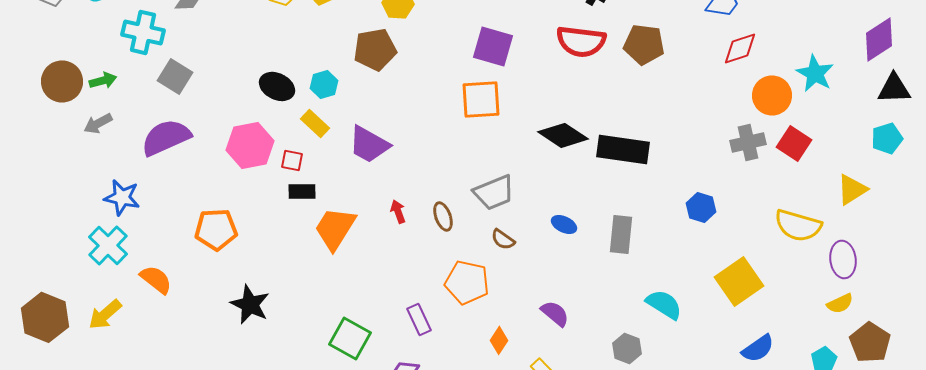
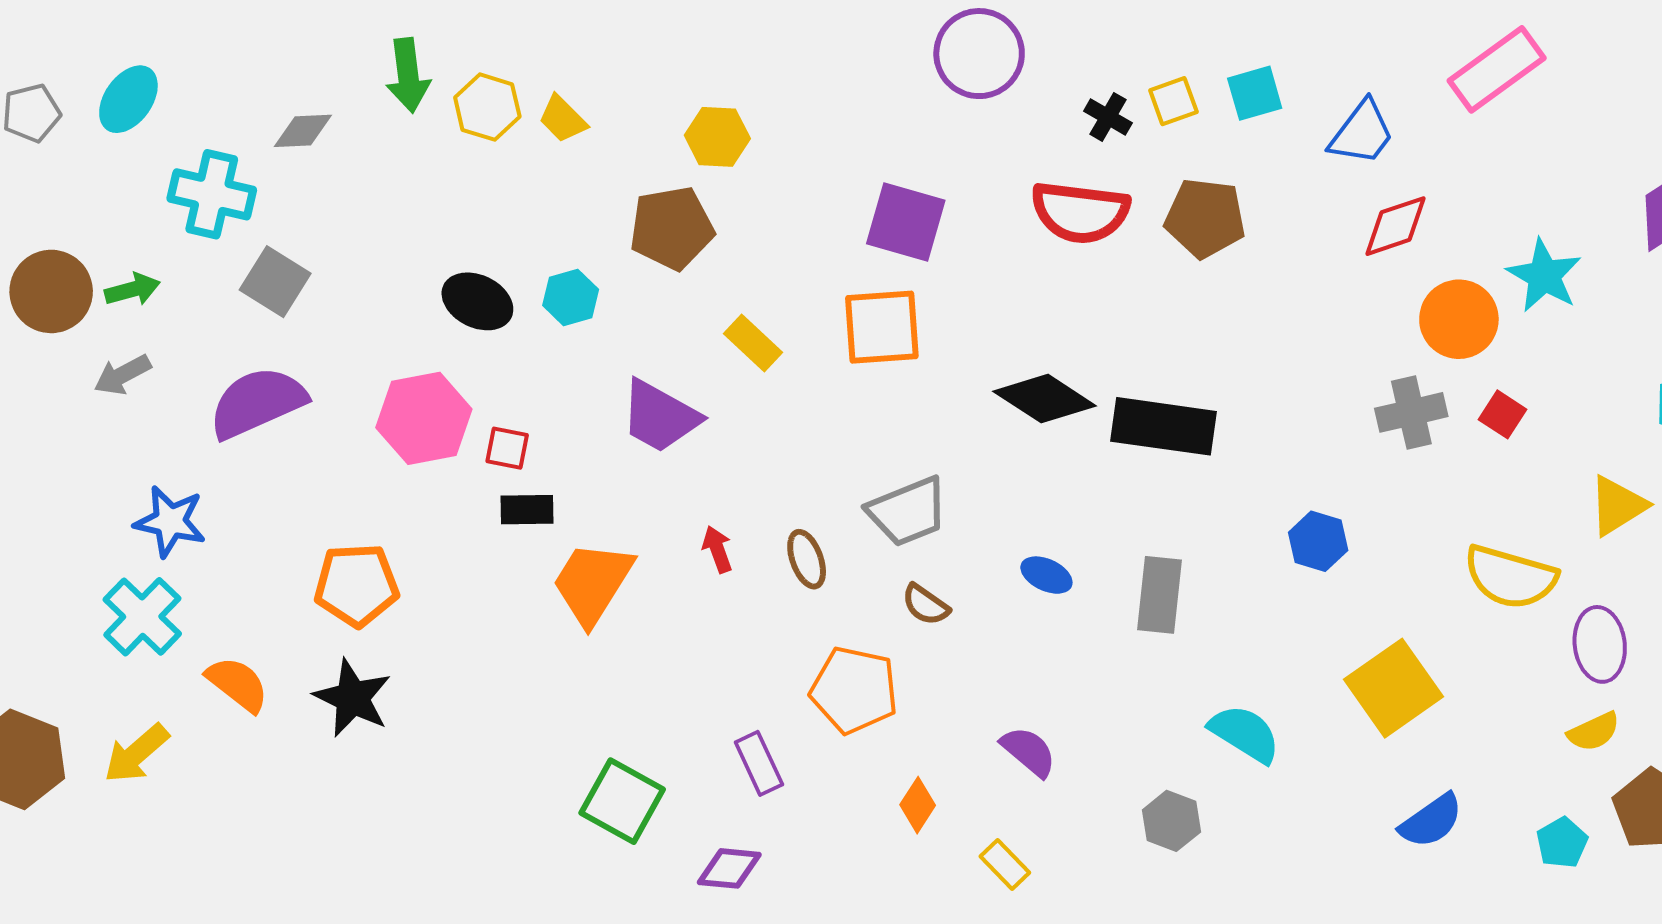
yellow rectangle: (315, 123) -> (753, 343), moved
red square: (794, 143) -> (1503, 414), size x0.7
black star: (250, 304) -> (353, 698), moved

